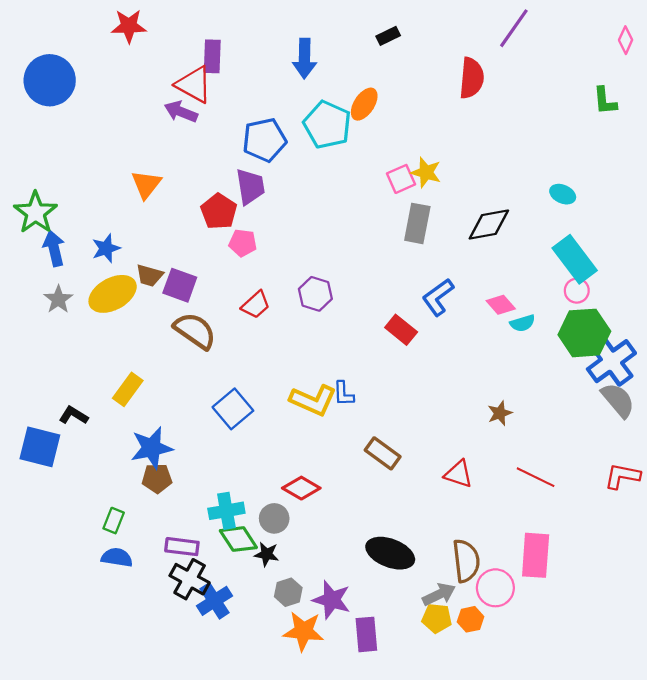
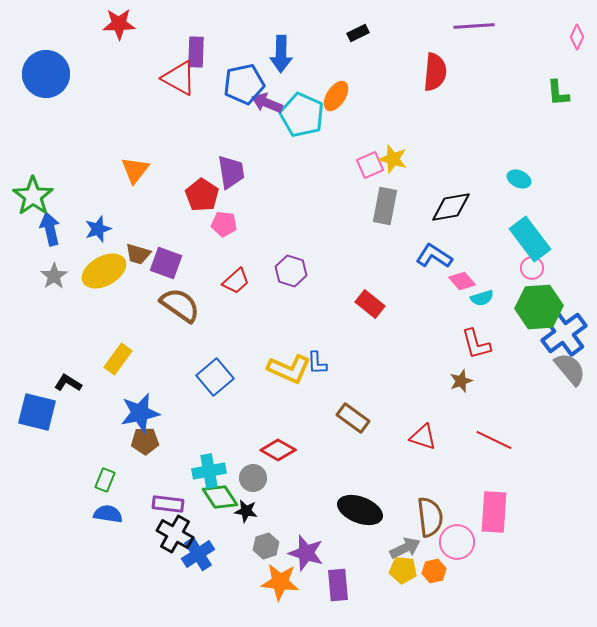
purple line: (514, 28) -> (474, 26), turned 51
purple arrow: (181, 112) -> (267, 103), moved
blue pentagon: (264, 140) -> (244, 84), moved
blue L-shape: (438, 297) -> (434, 256), moved, turned 69
red L-shape: (622, 476) -> (476, 344), moved, turned -116

